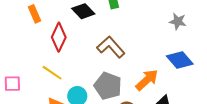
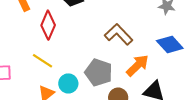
brown L-shape: (111, 47) -> (119, 34), moved

